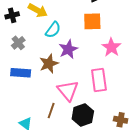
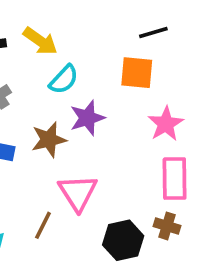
pink rectangle: (99, 80) -> (175, 179), moved
black hexagon: (83, 115) -> (123, 240), moved
brown cross: (121, 120) -> (167, 226), moved

